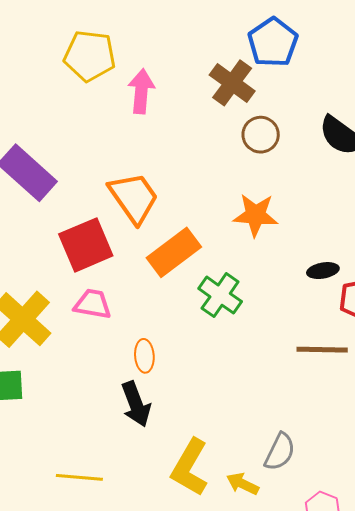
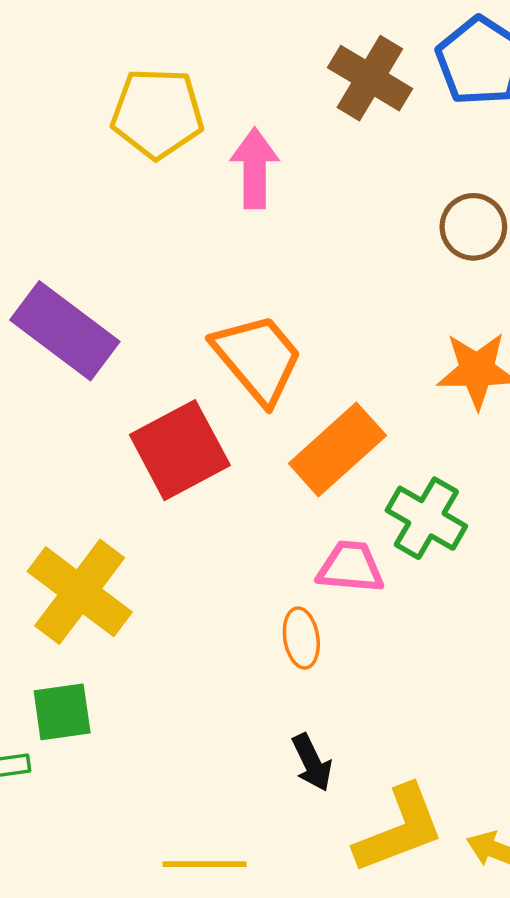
brown cross: (232, 83) -> (370, 78), moved
pink trapezoid: (93, 304) -> (350, 567), moved
black arrow: (136, 404) -> (312, 762), moved, size x0.7
yellow L-shape: (190, 467) -> (399, 829), turned -136

